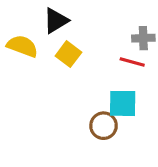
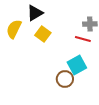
yellow semicircle: (22, 46) -> (14, 29), turned -84
cyan square: (123, 103) -> (77, 65), turned -30

